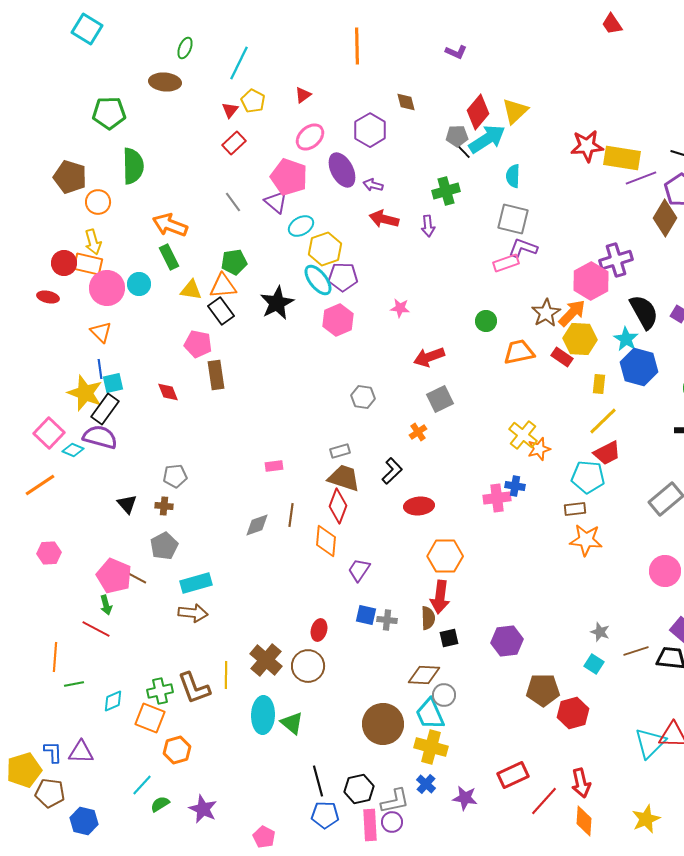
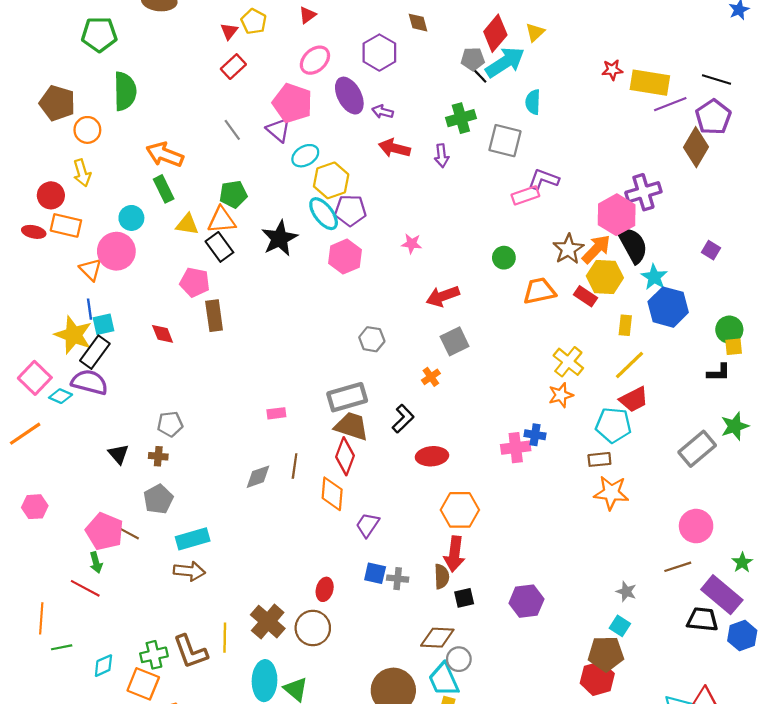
yellow triangle: (515, 111) -> (535, 32), size x0.7
red star: (587, 146) -> (612, 70), size x0.6
gray square: (513, 219) -> (505, 141), moved
orange rectangle: (88, 264) -> (66, 225), moved
pink circle: (107, 288) -> (116, 251), moved
black semicircle: (644, 312) -> (633, 245), moved
yellow cross: (523, 435) -> (568, 362), moved
gray rectangle: (340, 451) -> (347, 397), size x1.8
brown line: (636, 651) -> (678, 567), moved
brown pentagon: (543, 690) -> (606, 654), moved

